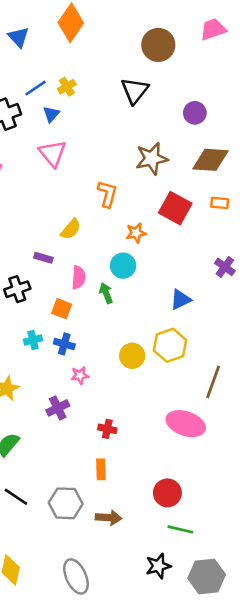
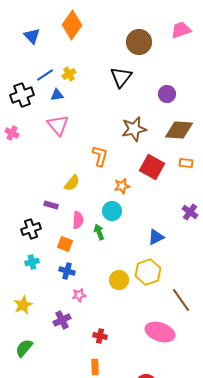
blue triangle: (51, 114) -> (57, 95), turned 40
cyan cross: (33, 340) -> (32, 262), moved
brown line: (213, 382) -> (181, 300), turned -55

